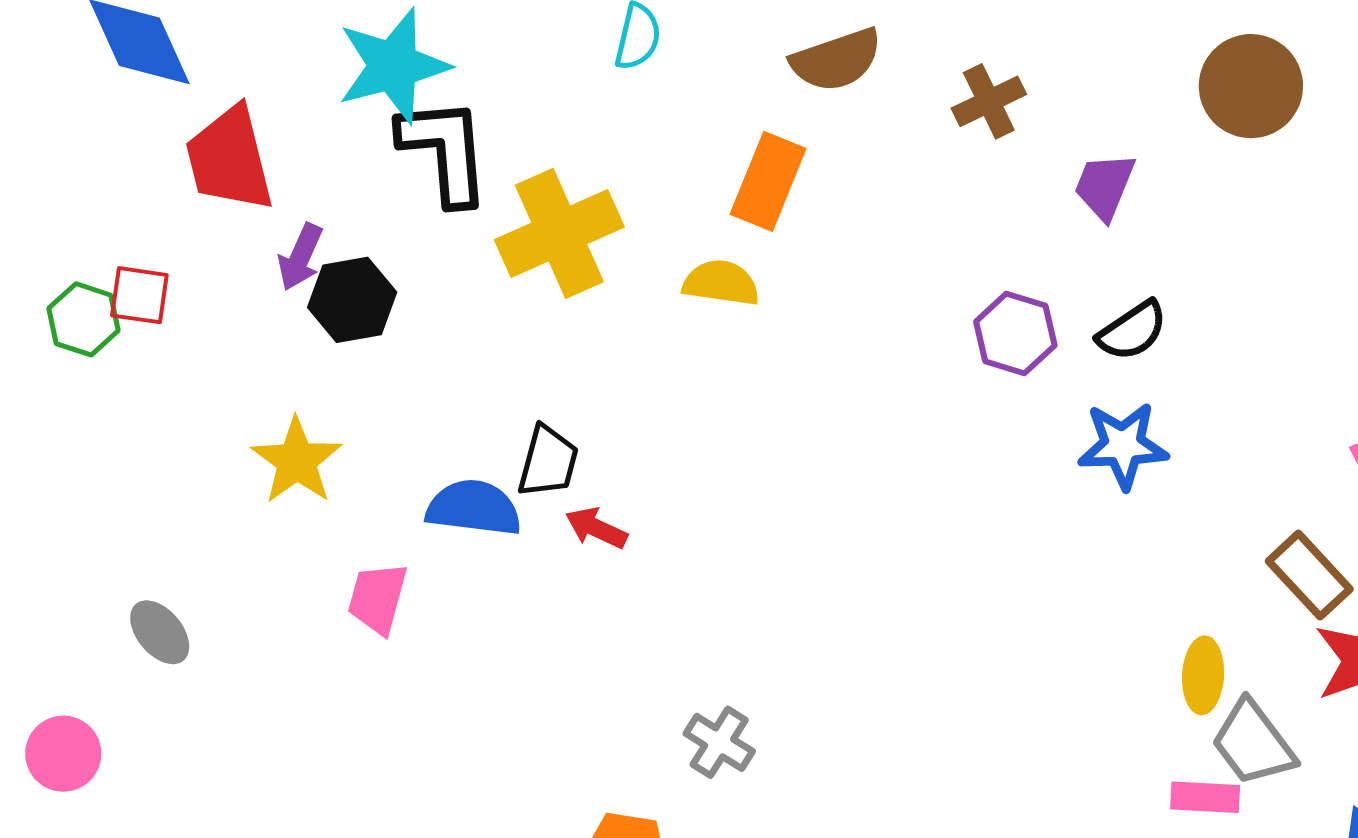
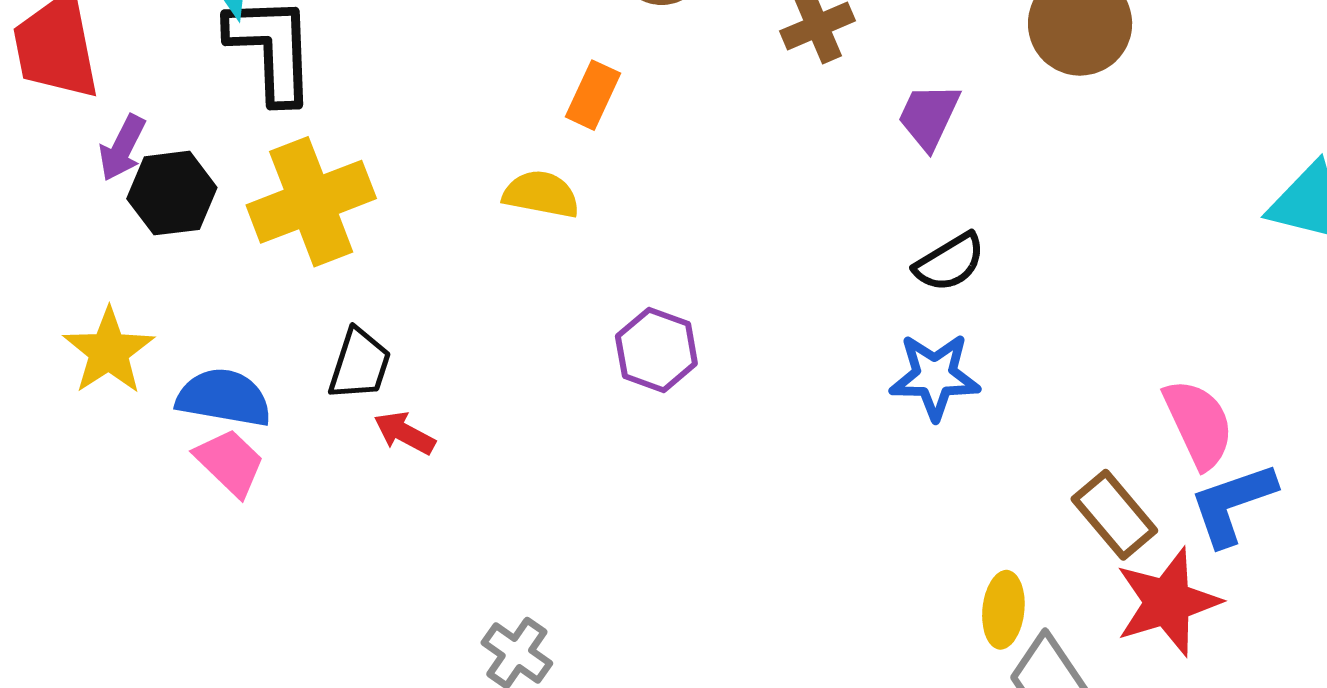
orange rectangle: (768, 181) -> (593, 95), size x0.7
yellow cross: (559, 233) -> (311, 202), moved
purple hexagon: (1015, 333) -> (656, 350), moved
blue semicircle: (474, 508) -> (224, 398), moved
pink trapezoid: (378, 598) -> (230, 462), moved, turned 116

